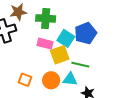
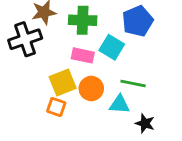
blue pentagon: (86, 33) -> (138, 21), moved
yellow square: (60, 55) -> (63, 83), moved
orange circle: (51, 80) -> (91, 89), moved

